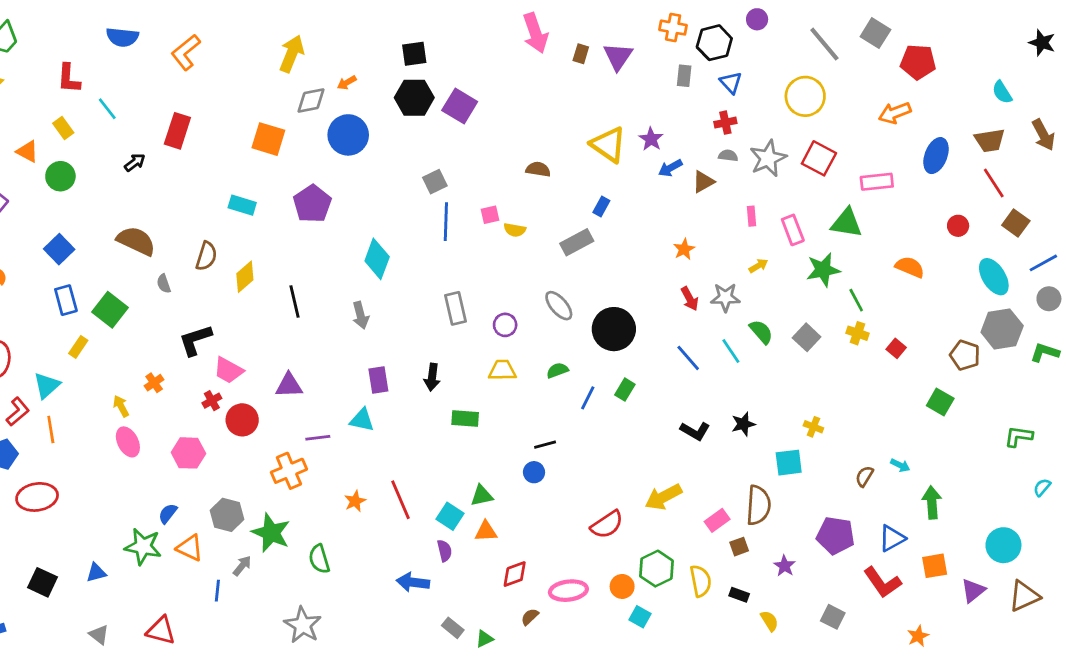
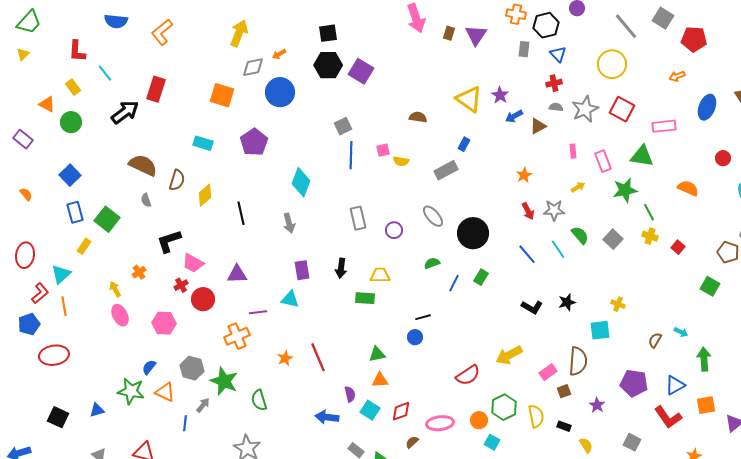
orange arrow: (895, 113) -> (677, 76), size x0.7
black arrow: (135, 162) -> (125, 112), size x1.8
brown semicircle: (136, 241) -> (143, 165), moved
yellow trapezoid: (502, 370) -> (380, 275), moved
cyan square: (450, 516) -> (370, 410), moved

